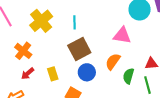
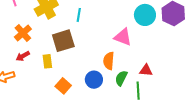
brown square: (79, 49) -> (63, 41), moved
orange semicircle: (113, 62) -> (109, 61), turned -42
blue circle: (87, 72) -> (94, 80), moved

